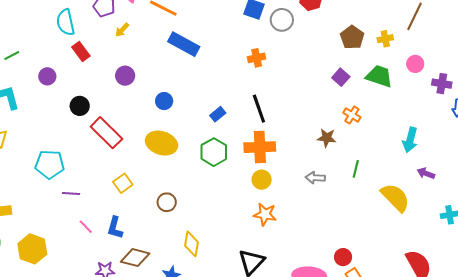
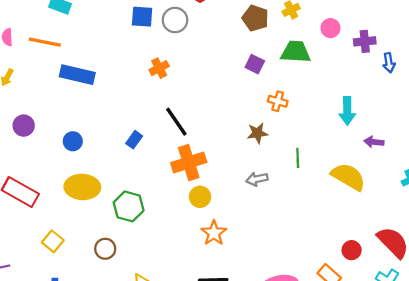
green hexagon: (214, 152) -> (129, 206), moved
orange star: (265, 214) -> (214, 233), turned -30
red circle: (343, 257) -> (352, 250), moved

